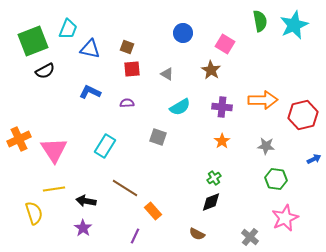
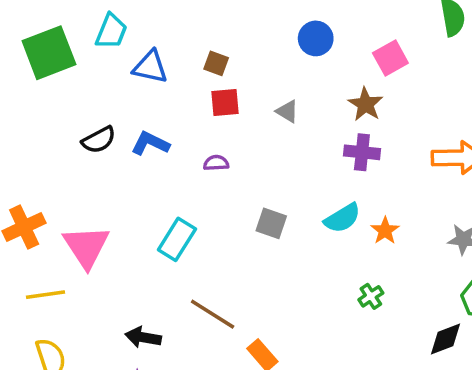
pink square: (225, 44) -> (390, 58), turned 30
black semicircle: (45, 71) -> (99, 140), moved
cyan semicircle: (180, 107) -> (342, 218), moved
purple cross: (222, 107) -> (362, 152), moved
yellow line: (54, 189) -> (45, 295), moved
black diamond: (211, 202) -> (446, 339), moved

